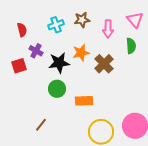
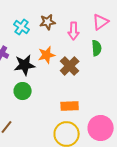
pink triangle: (135, 20) -> (101, 22), turned 36
cyan cross: (56, 25) -> (22, 27), turned -35
orange rectangle: (84, 101) -> (70, 106), moved

